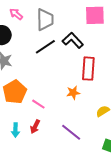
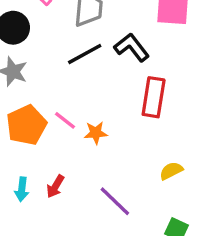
orange star: (73, 93) -> (96, 133), moved
pink line: (38, 104) -> (65, 120), moved

